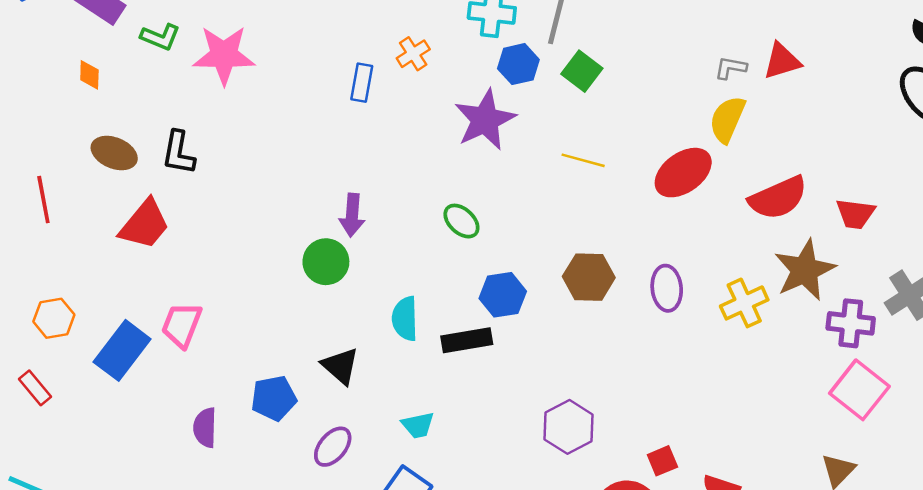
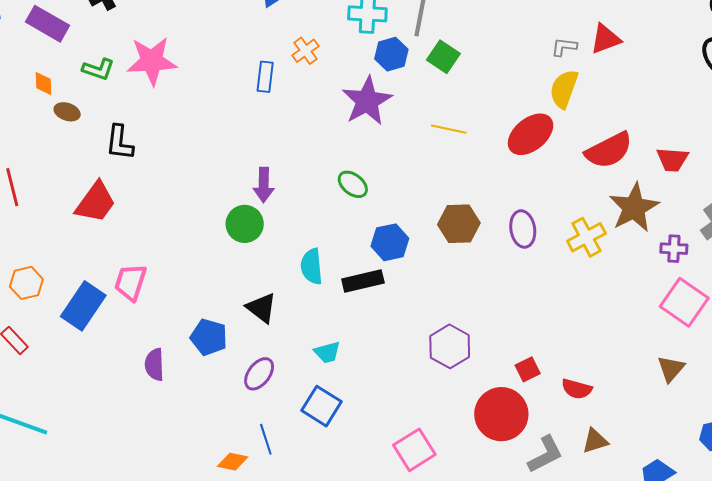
green L-shape: (160, 37) -> (98, 69), moved
brown ellipse: (114, 153) -> (67, 112), moved, size x0.7
purple cross: (851, 323) -> (674, 249), size x0.7
blue pentagon: (274, 398) -> (209, 337), turned 30

